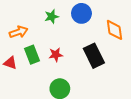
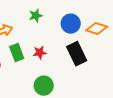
blue circle: (81, 13) -> (71, 24), moved
orange diamond: (114, 30) -> (97, 29), turned -65

